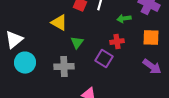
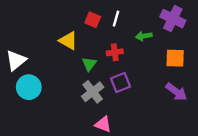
red cross: (117, 42) -> (115, 52), moved
purple square: (104, 59) -> (121, 83), turned 36
gray cross: (64, 67) -> (93, 92), moved, turned -36

